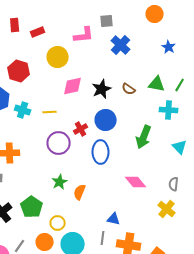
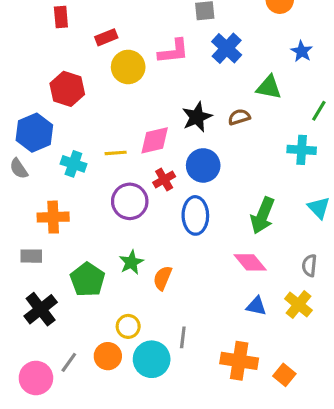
red rectangle: (38, 32) -> (106, 37), moved
pink L-shape: (84, 35) -> (173, 51), moved
green triangle: (157, 84) -> (269, 87), moved
pink diamond: (73, 86) -> (155, 140), moved
brown semicircle: (129, 89) -> (239, 117), turned 128
cyan cross: (23, 110) -> (73, 164), moved
green arrow: (144, 137) -> (263, 215), moved
green pentagon: (32, 207) -> (88, 280), moved
blue triangle: (114, 219) -> (256, 306), moved
gray line: (103, 238) -> (183, 337), moved

